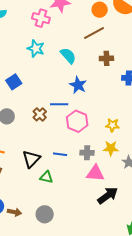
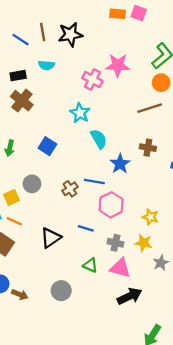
cyan semicircle: (68, 56) -> (99, 139), moved
brown cross: (106, 58) -> (148, 148), moved
blue square: (14, 82) -> (47, 146), turned -35
blue line: (60, 154) -> (86, 228), moved
green triangle: (46, 177) -> (90, 265), moved
gray circle: (45, 214) -> (61, 291), moved

